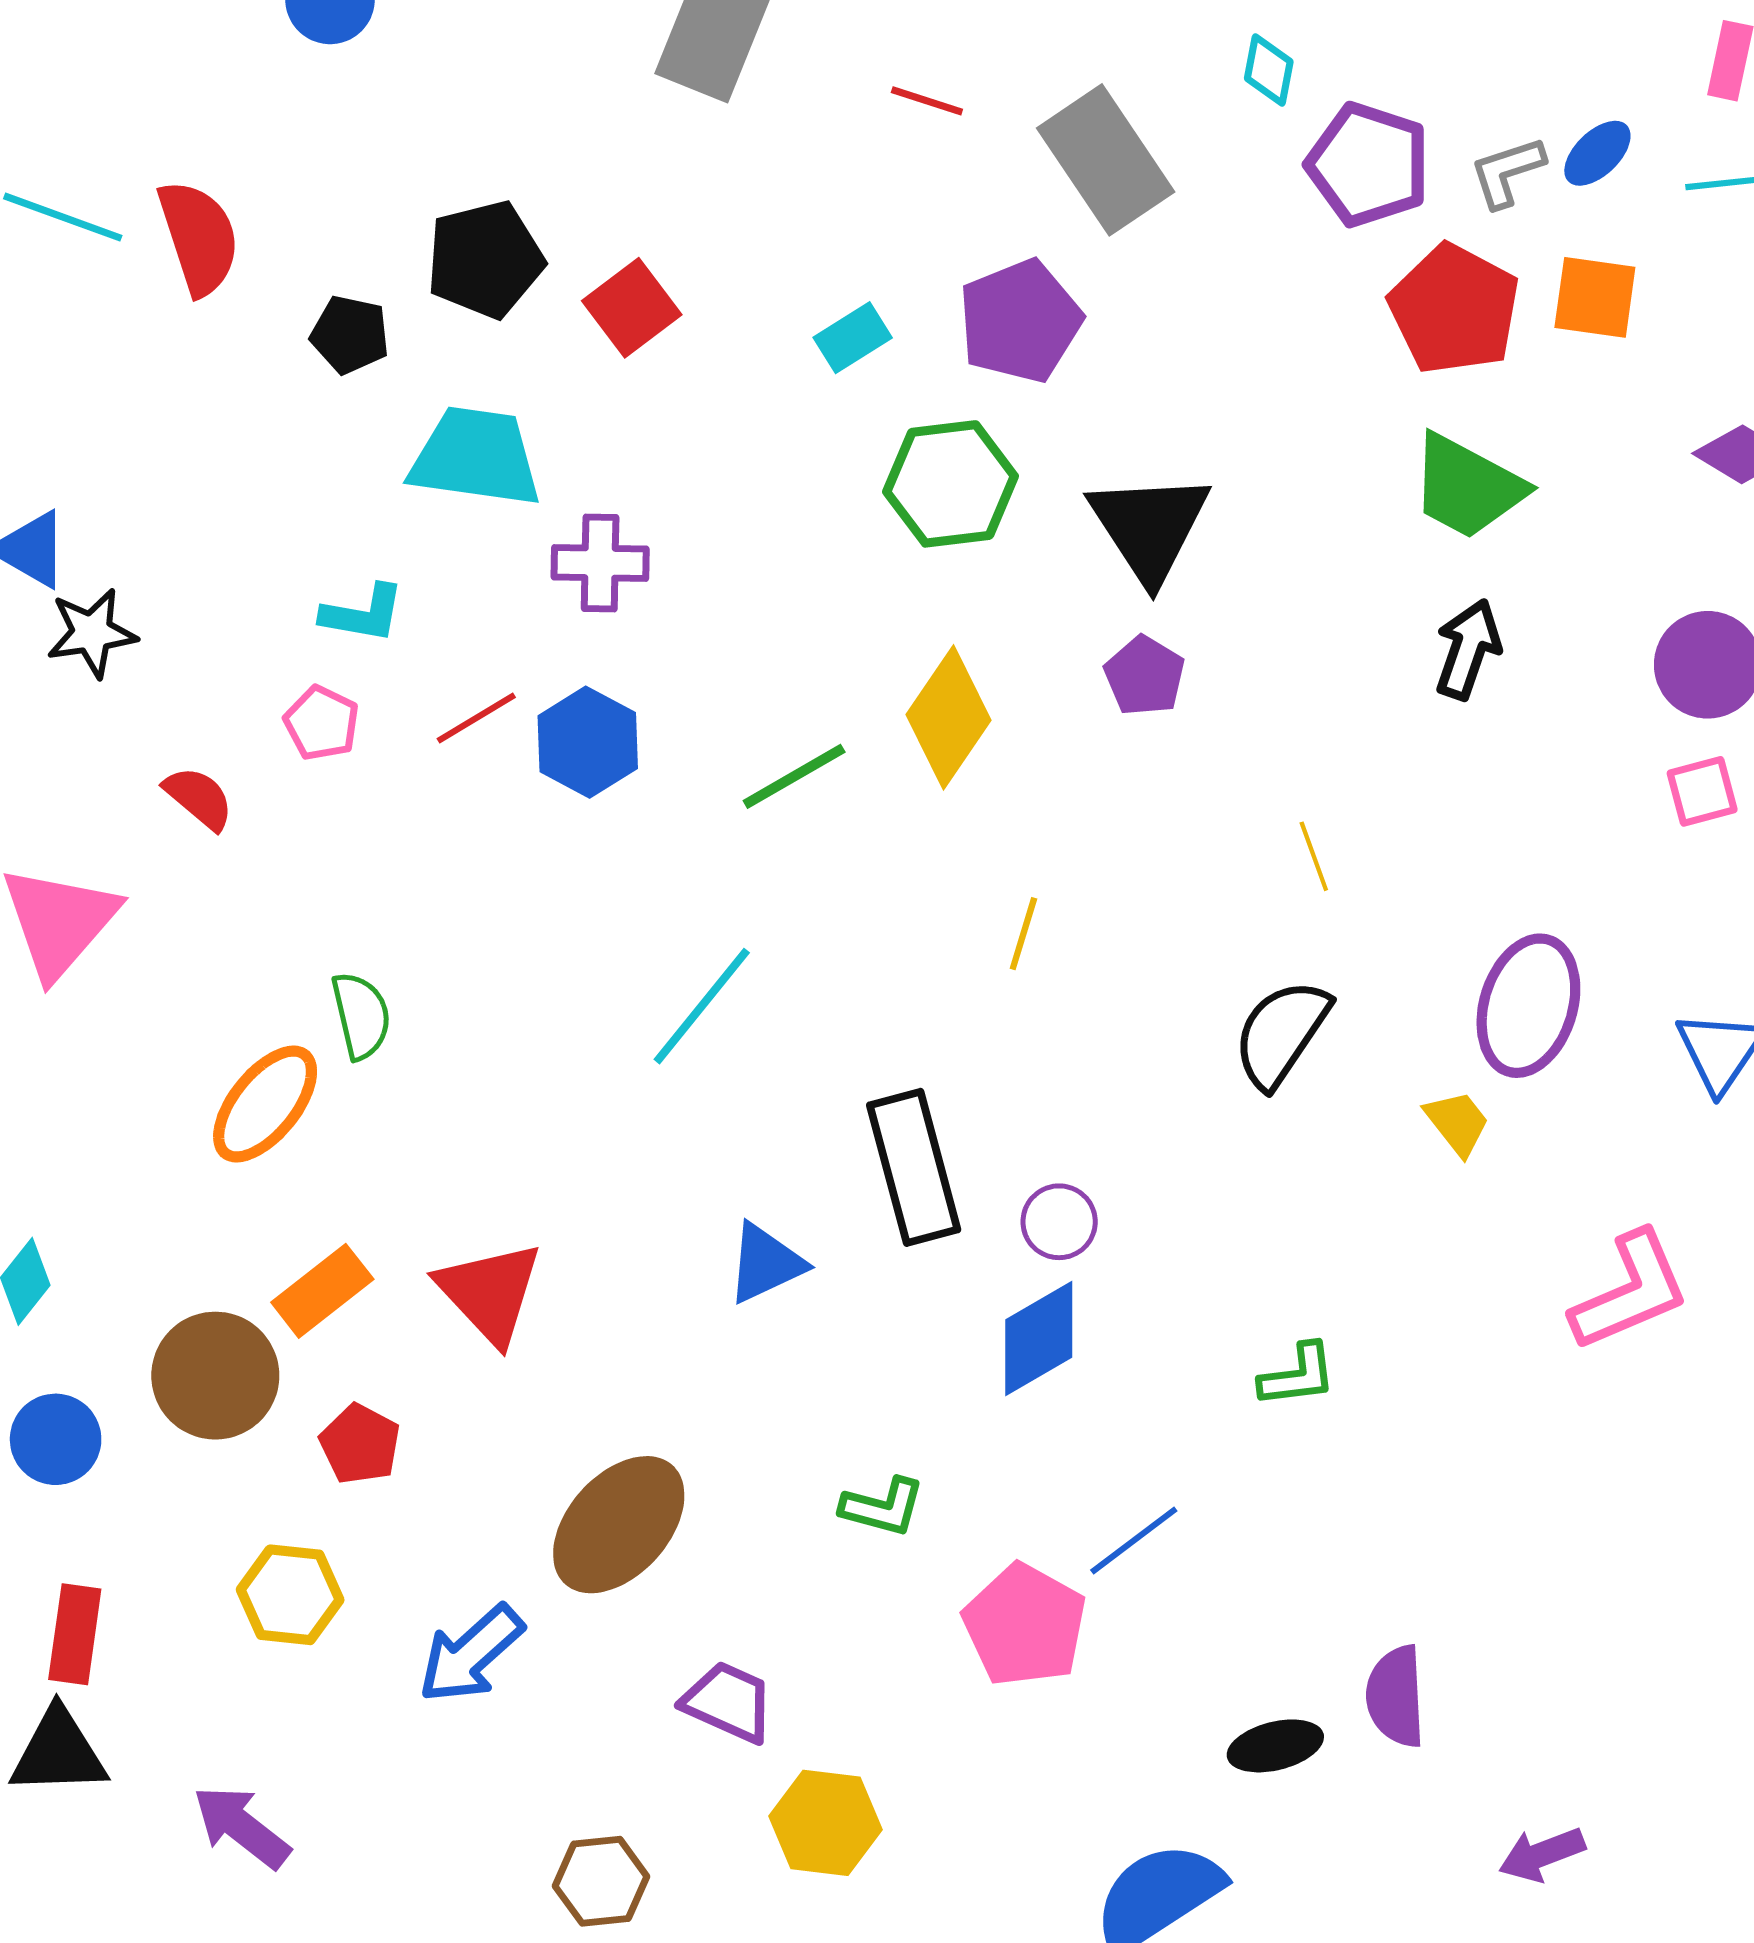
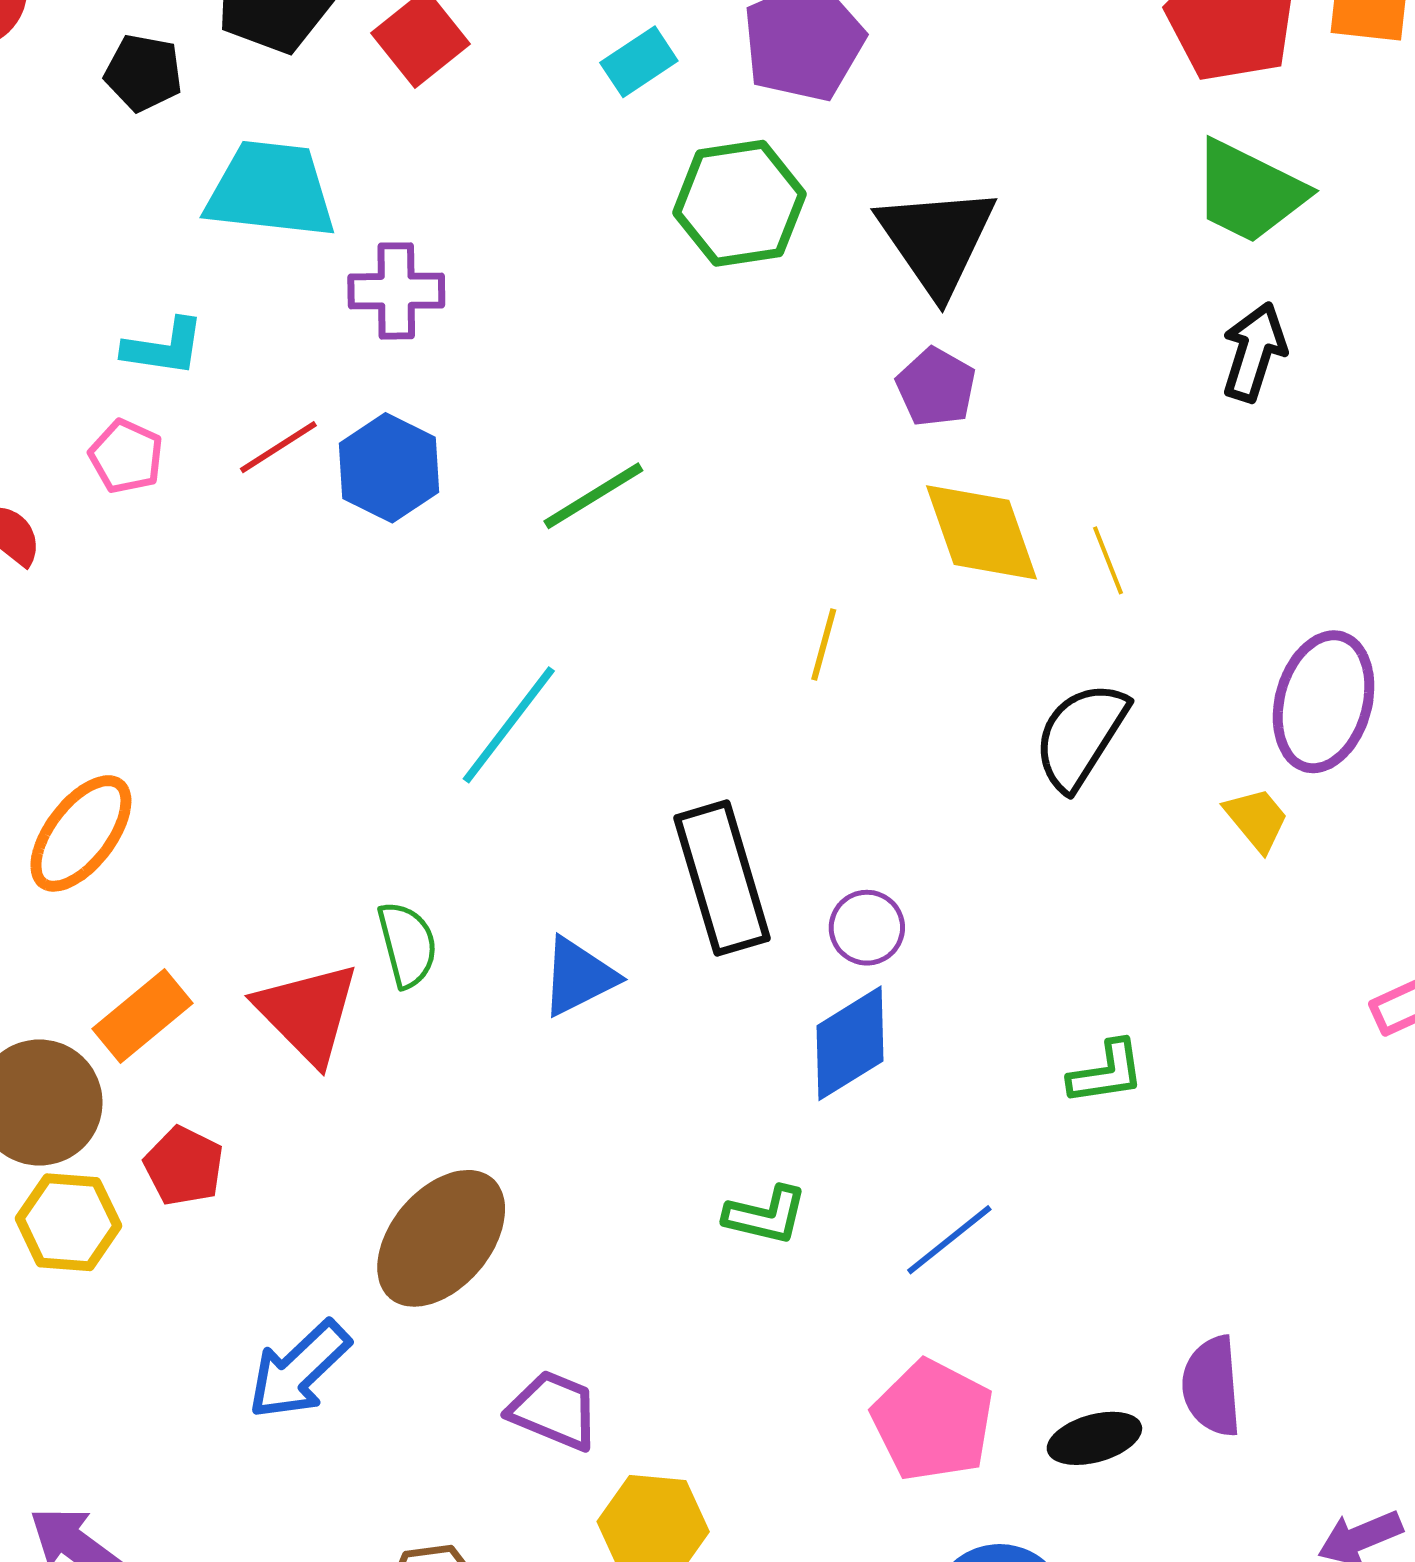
yellow diamond: (948, 717) -> (982, 532), moved, turned -52
green semicircle: (361, 1016) -> (407, 944), moved
green L-shape: (883, 1507) -> (766, 1215), moved
yellow hexagon: (290, 1595) -> (68, 1222), moved
pink pentagon: (1025, 1625) -> (933, 1420), moved

